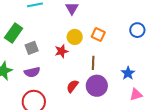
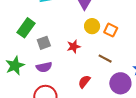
yellow circle: (75, 37) -> (92, 26), moved
brown line: (93, 63) -> (105, 59), turned -64
purple circle: (97, 86) -> (120, 83), moved

